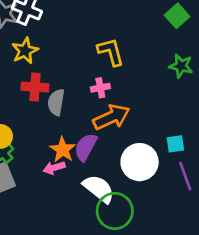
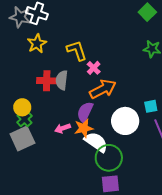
yellow L-shape: (111, 52) -> (77, 50), moved
red cross: (35, 87) -> (47, 81), moved
pink cross: (100, 88) -> (94, 68), turned -32
orange star: (63, 150) -> (84, 128), moved, turned 30

